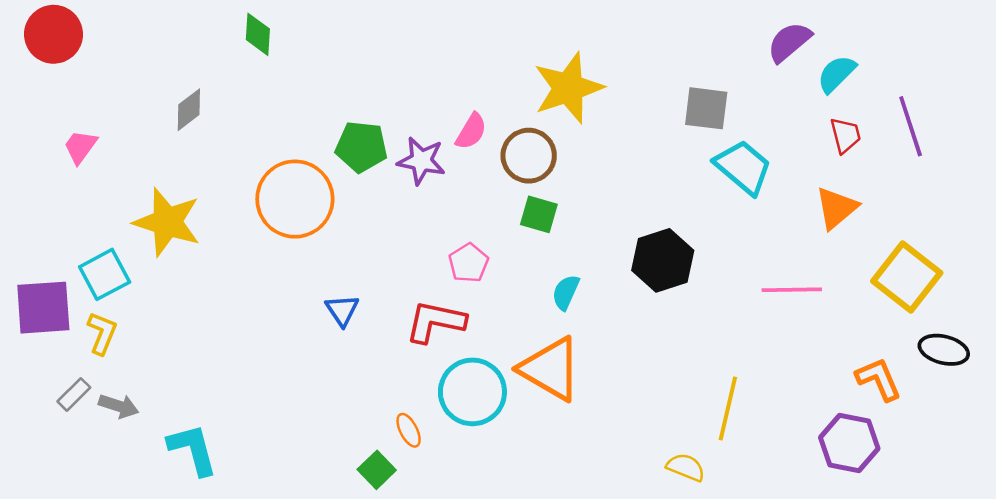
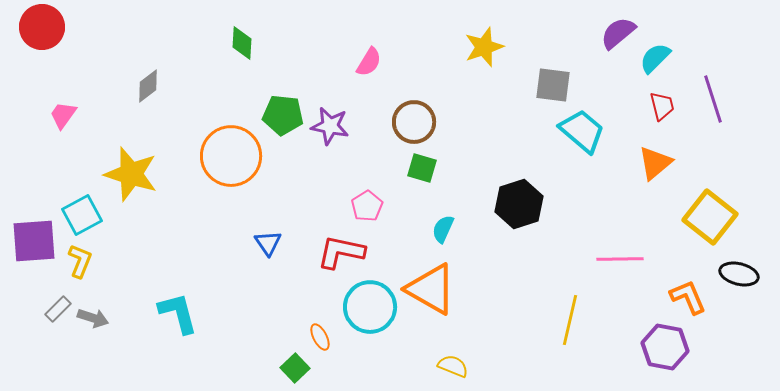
green diamond: (258, 34) -> (242, 43), moved
yellow star: (568, 88) -> (484, 47), moved, size x0.7
pink semicircle: (471, 131) -> (369, 62), moved
pink line: (792, 290) -> (620, 259), moved
cyan L-shape: (193, 449) -> (178, 313), moved
yellow semicircle: (686, 467) -> (453, 366), moved

